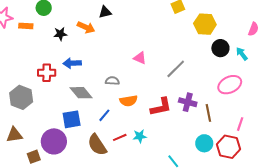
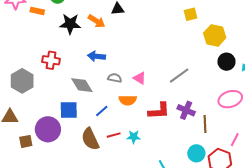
black star: (60, 34) -> (70, 24), size x1.5
pink triangle: (140, 58) -> (140, 78), moved
blue arrow: (72, 63) -> (96, 56), moved

